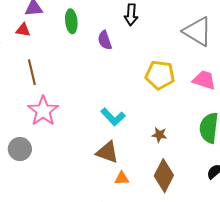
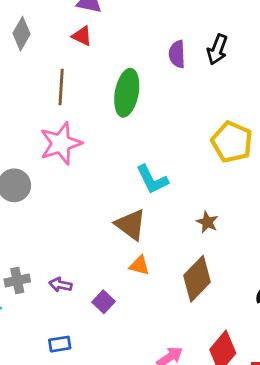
green ellipse: (71, 21) -> (127, 93), moved, size x1.4
red triangle: (23, 30) -> (82, 36), moved
purple semicircle: (105, 40) -> (177, 54), moved

